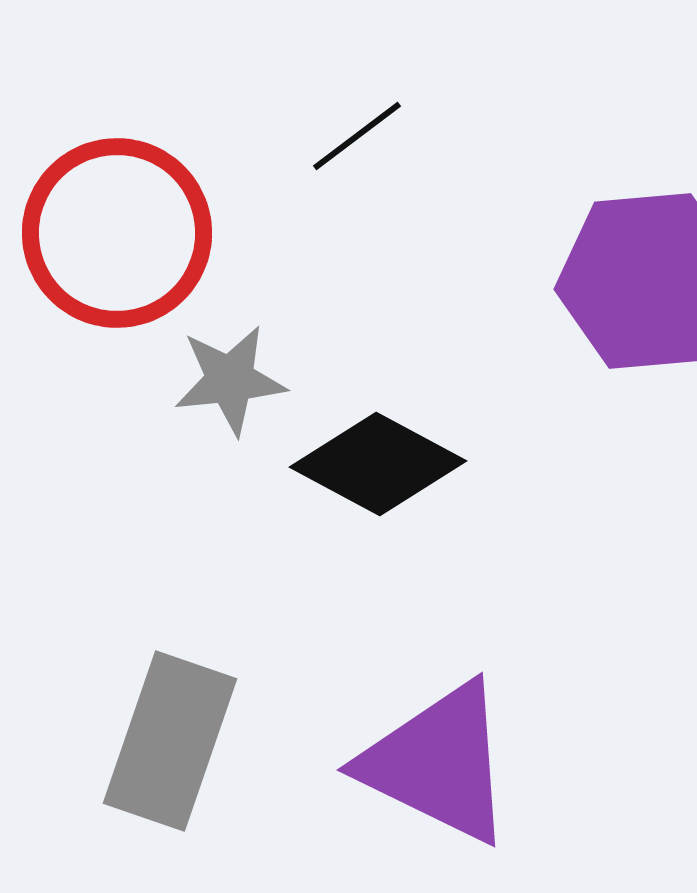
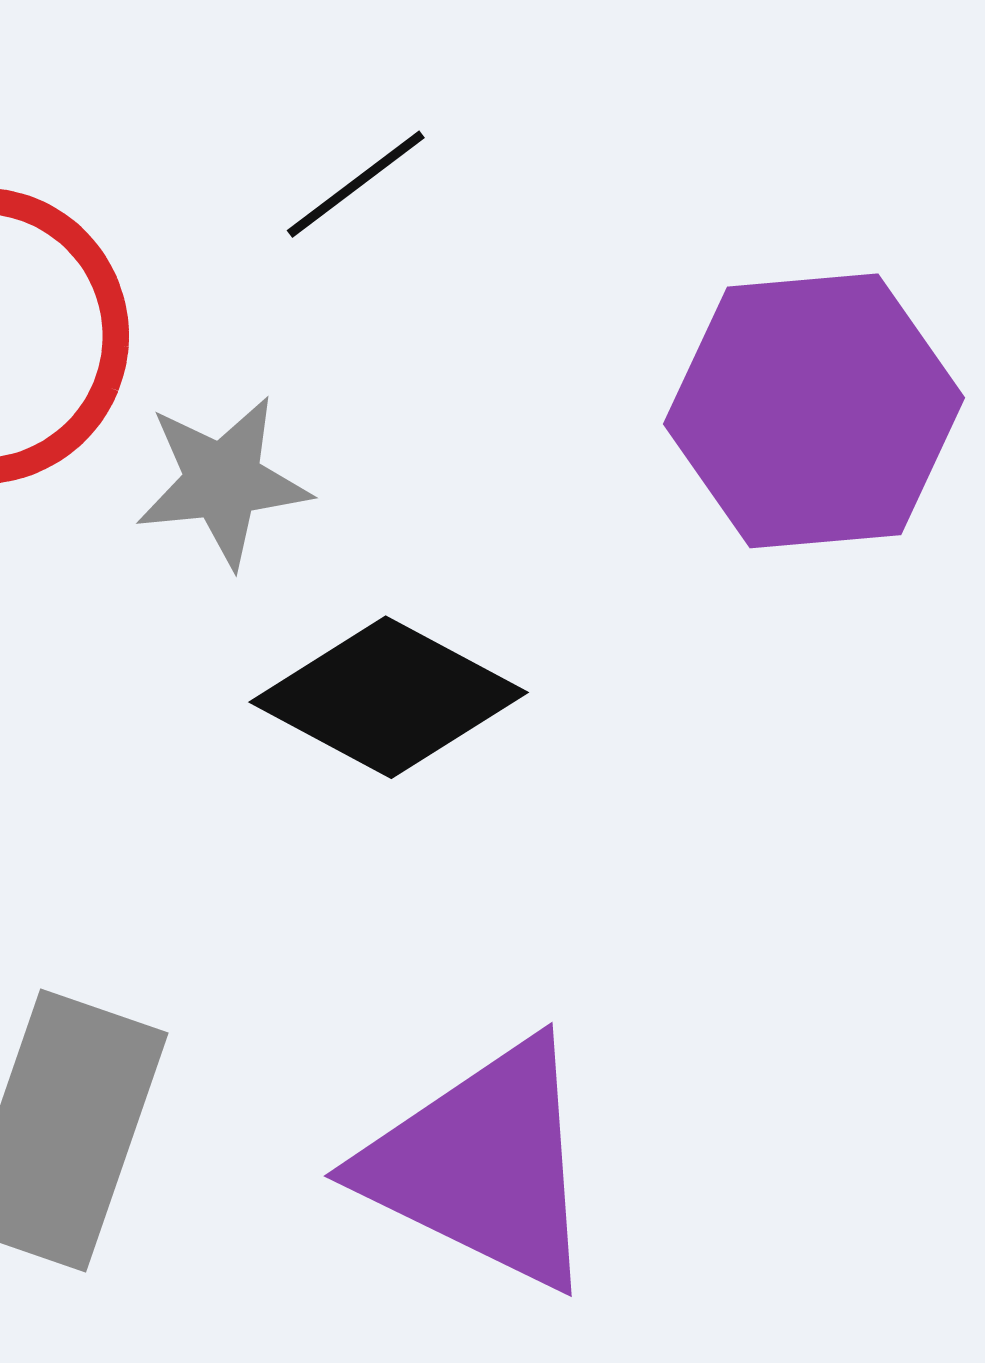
gray star: (230, 380) -> (223, 481), moved

